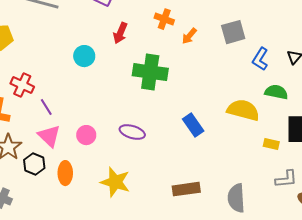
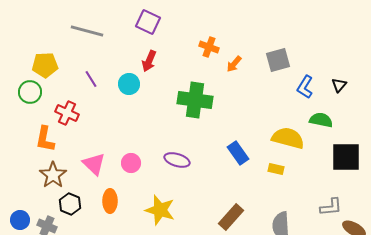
red arrow: (120, 33) -> (149, 61), moved
purple line: (46, 107) -> (91, 79), moved
yellow rectangle: (271, 144) -> (276, 169), moved
black hexagon: (34, 164) -> (70, 204), moved
brown rectangle: (186, 189) -> (231, 217), turned -40

